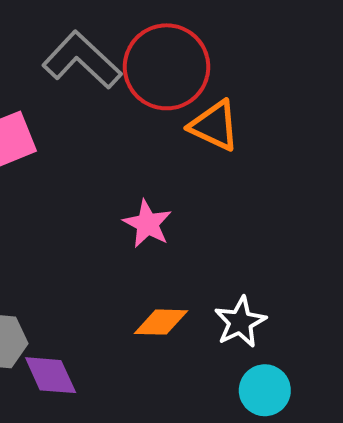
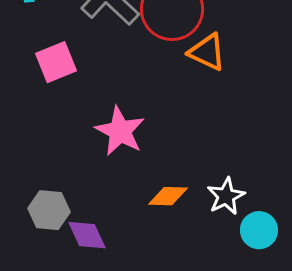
pink star: (147, 224) -> (120, 131), moved, size x1.4
cyan circle: (265, 390) -> (259, 230), moved

